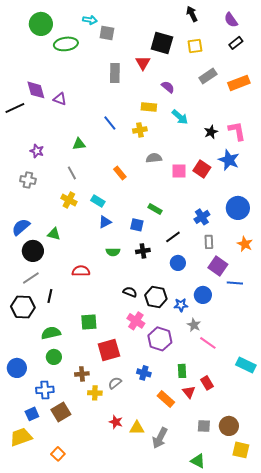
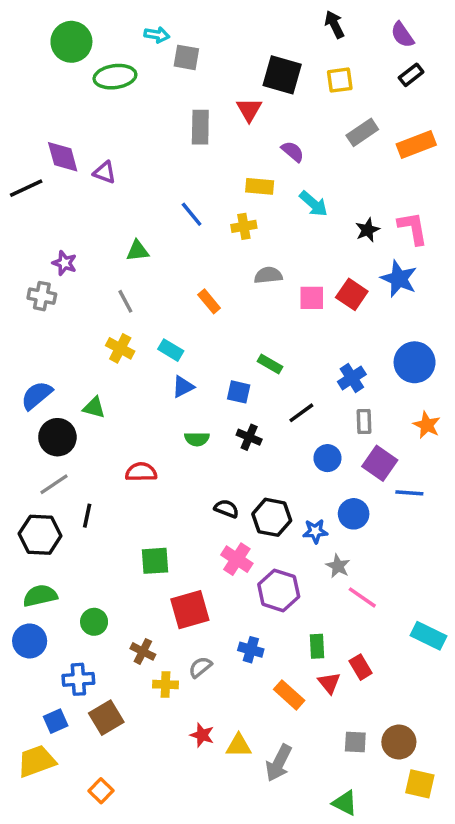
gray cross: (28, 180) -> (42, 296), moved
black cross: (143, 251) -> (249, 437), turned 32
blue circle: (178, 263) -> (327, 458), moved
green semicircle: (51, 333) -> (40, 596), moved
brown cross: (82, 374) -> (143, 651), turned 32

